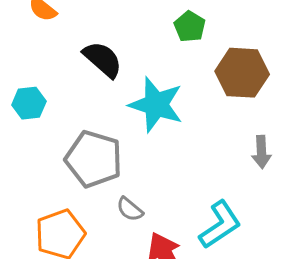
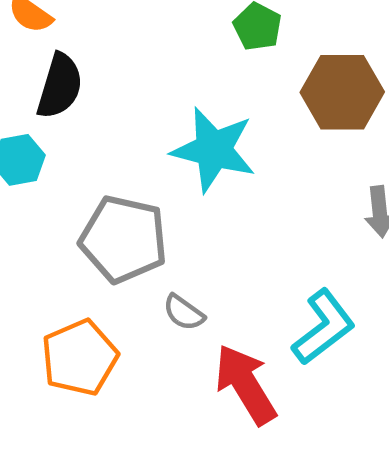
black semicircle: (103, 59) -> (60, 86), moved, turned 69

